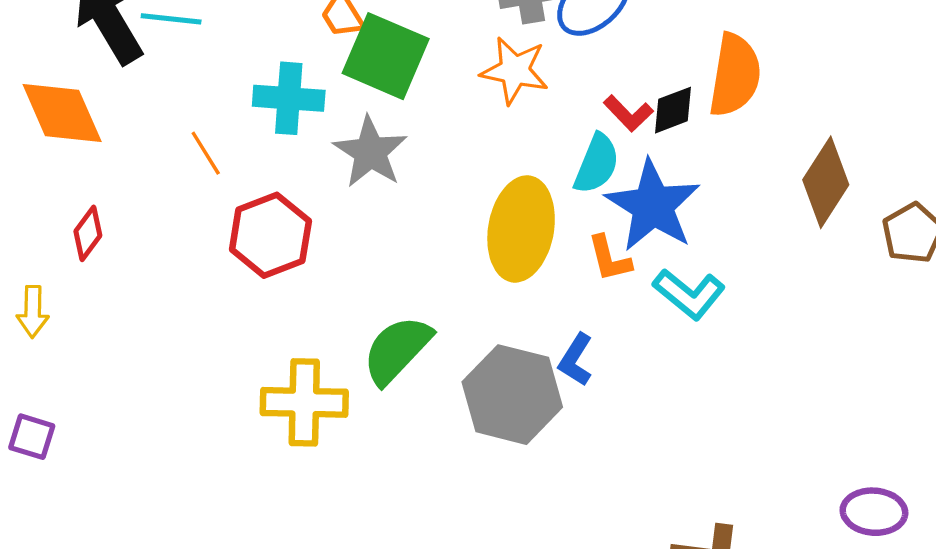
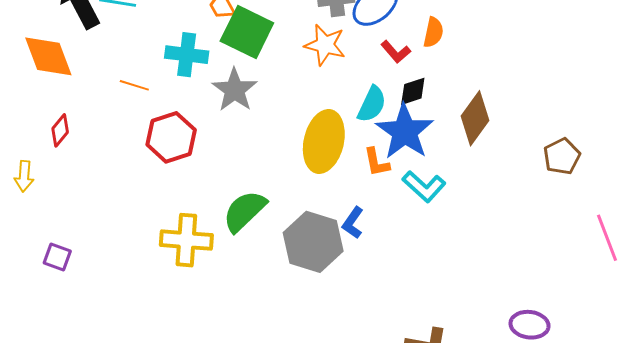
orange semicircle: (735, 75) -> (433, 32), moved, size x0.6
black diamond: (673, 110) -> (413, 91), moved
red L-shape: (628, 113) -> (396, 52), moved
orange line: (206, 153) -> (134, 85), turned -44
brown diamond: (826, 182) -> (475, 118), moved
purple square: (32, 437) -> (57, 257), moved

